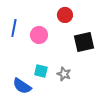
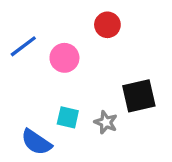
blue line: (14, 28) -> (23, 46), turned 42
black square: (84, 42) -> (139, 96), moved

